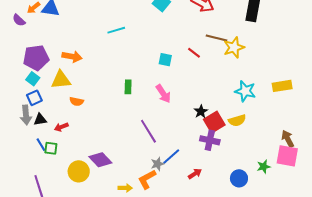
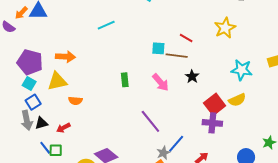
brown line: (217, 38) -> (177, 56), moved
purple pentagon: (36, 58) -> (30, 62), turned 30
black star: (201, 112) -> (192, 77), moved

